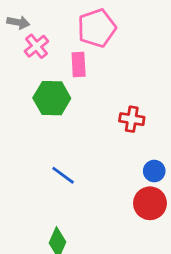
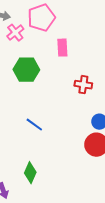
pink pentagon: (97, 28) -> (41, 18), moved
pink rectangle: (79, 64) -> (62, 48), moved

